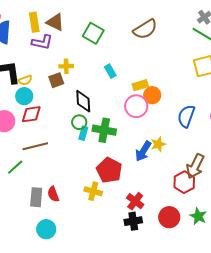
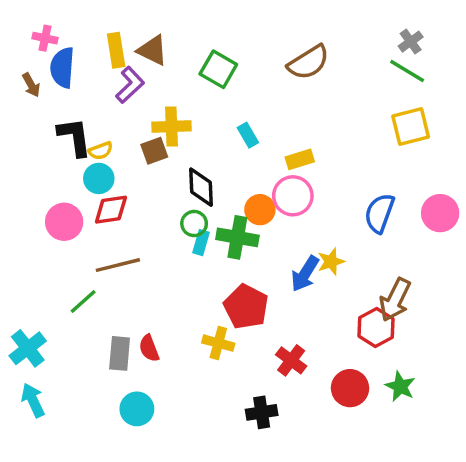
purple L-shape: (42, 42) -> (130, 85), turned -55
yellow cross: (66, 66) -> (172, 126), size x1.5
orange circle: (152, 95) -> (260, 210), moved
black cross: (133, 221) -> (262, 412), moved

